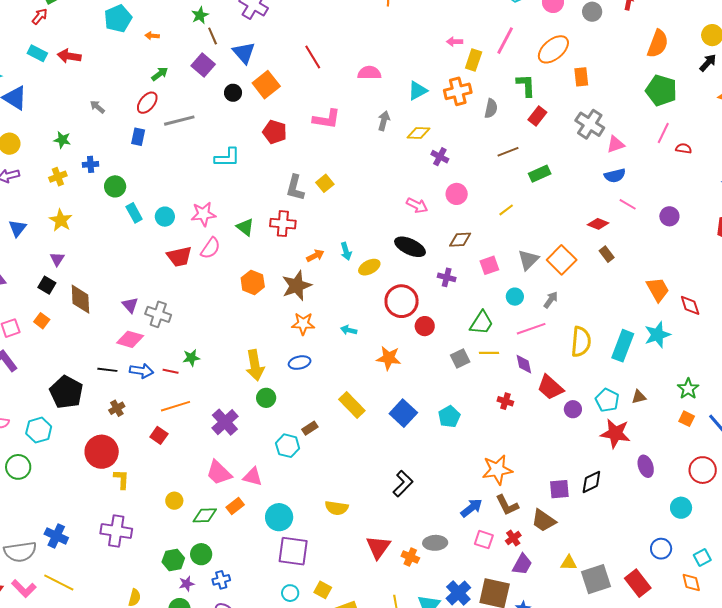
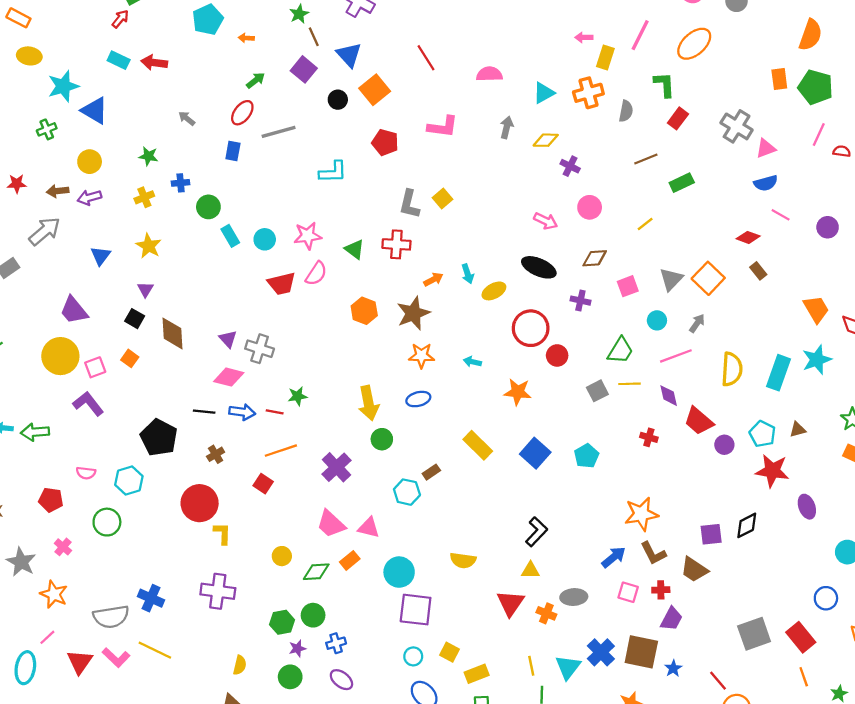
orange rectangle: (581, 77) -> (779, 79), moved
red cross: (513, 538) -> (661, 590), turned 35
yellow triangle: (569, 563) -> (530, 570), moved

